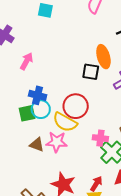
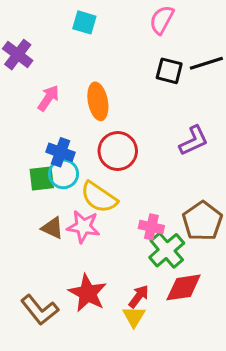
orange ellipse: (103, 57) -> (98, 101), moved
black square: (91, 72) -> (169, 71), moved
red circle: (76, 106) -> (118, 151), moved

